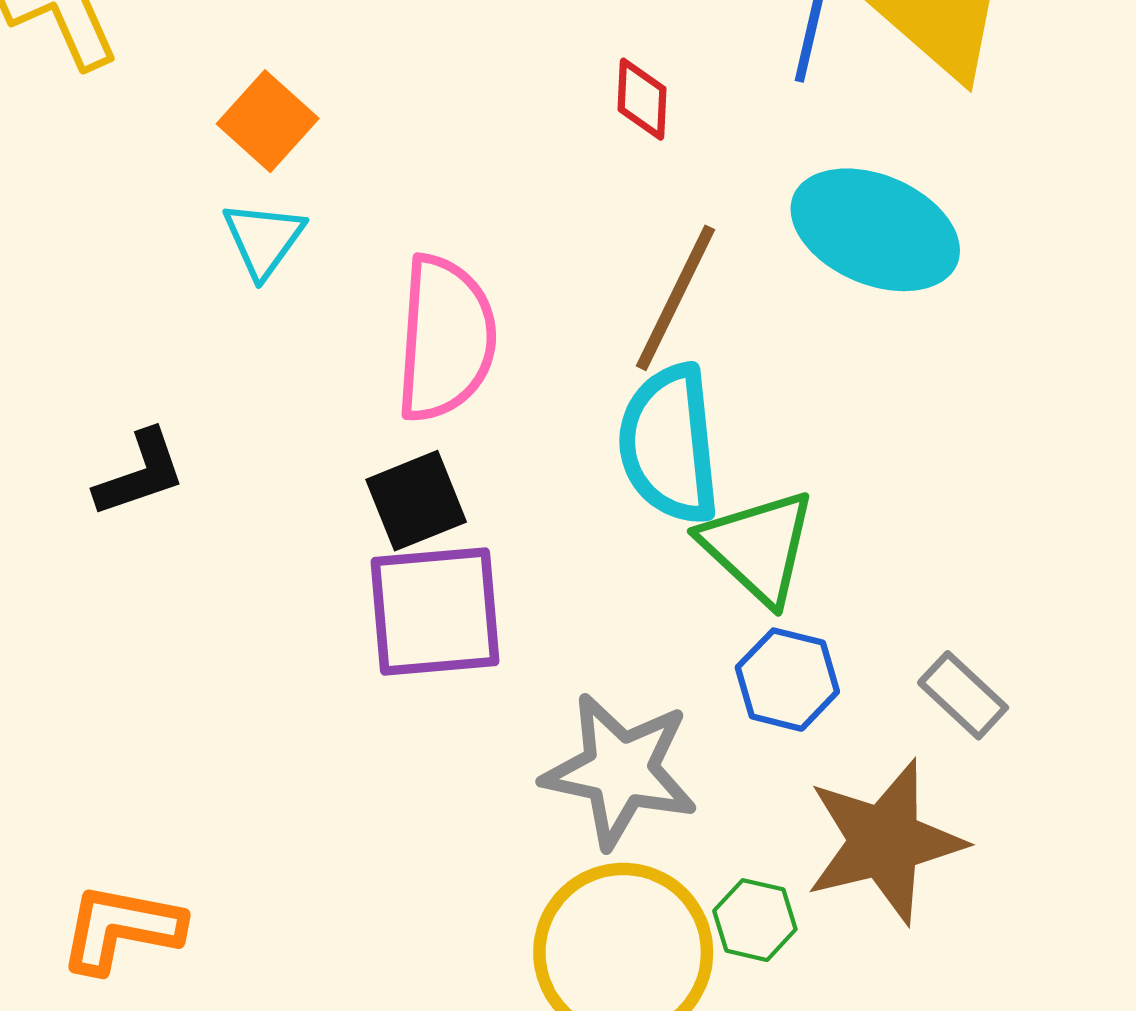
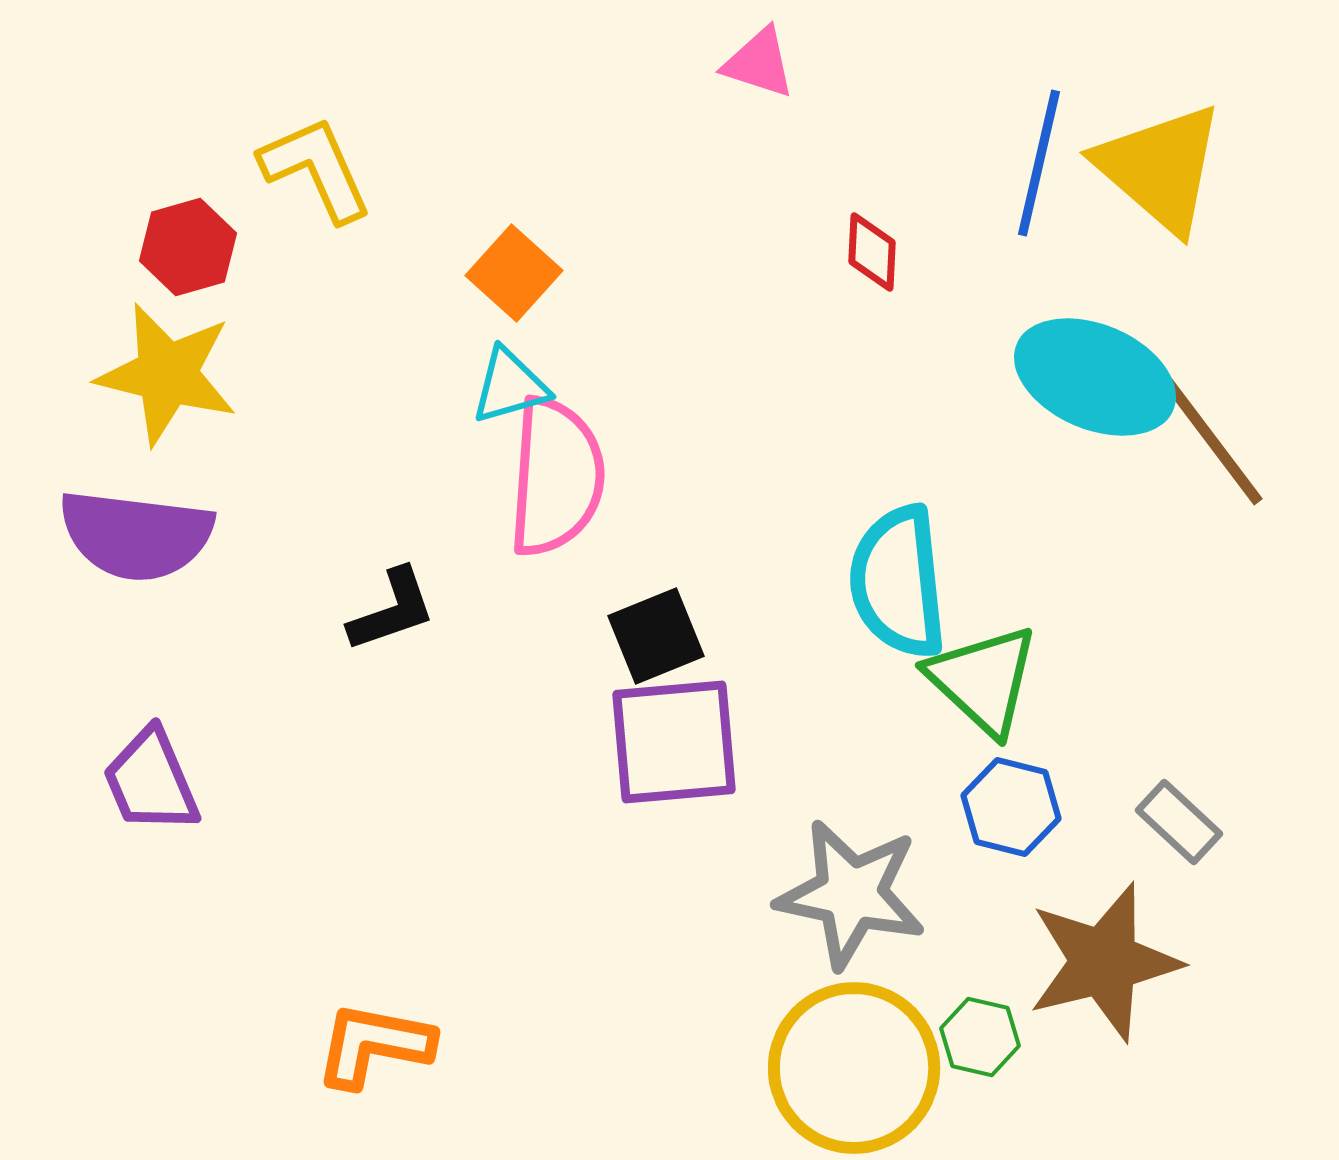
cyan triangle: (263, 239) -> (510, 386), turned 38
brown line: (675, 298) -> (1213, 442), moved, turned -63
pink semicircle: (445, 339) -> (556, 477), moved

